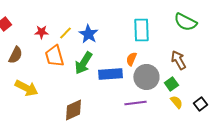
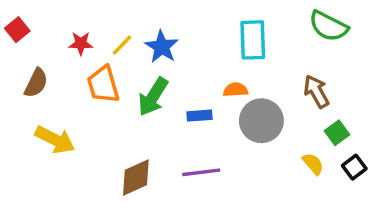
orange semicircle: (131, 59) -> (236, 90), turned 64
blue rectangle: (110, 74) -> (199, 116), size x0.6
green square: (171, 84) -> (337, 133), moved
purple line: (135, 103) -> (201, 172), moved

